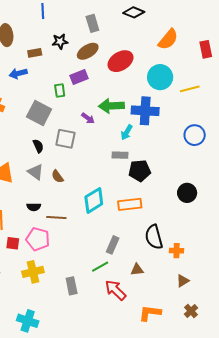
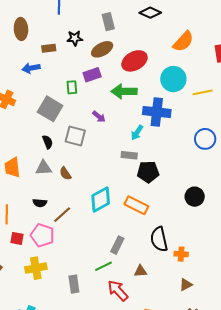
green arrow: (111, 106) -> (124, 91), moved
gray triangle: (36, 172) -> (44, 168), turned -42
orange rectangle: (130, 204) -> (136, 205), turned 30
brown line: (56, 217) -> (62, 215), turned -48

